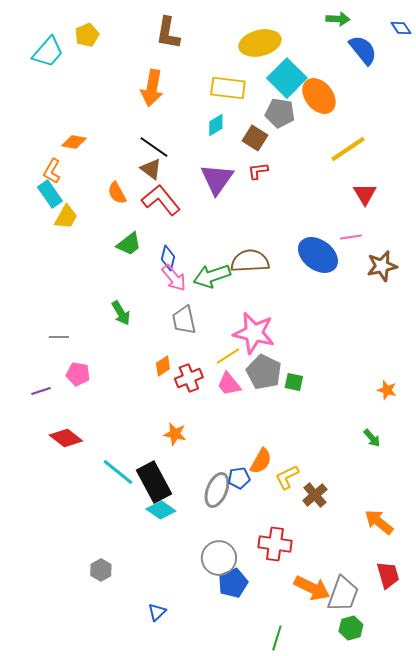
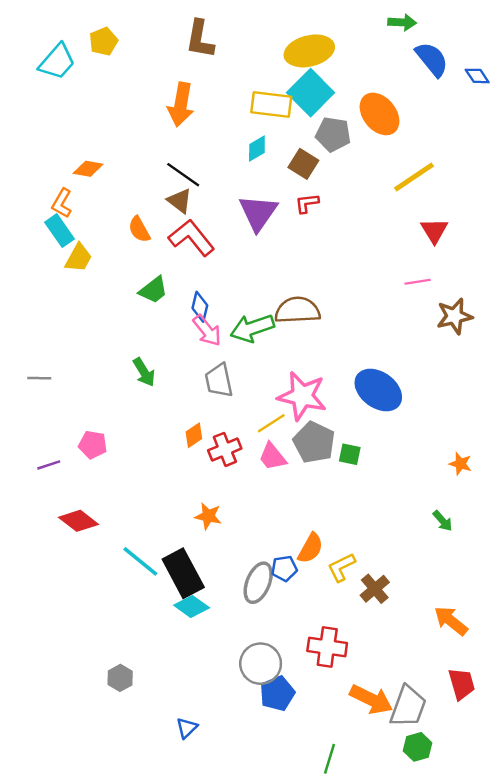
blue diamond: (401, 28) -> (477, 76), moved
cyan square: (287, 78) -> (311, 93), moved
blue ellipse: (318, 255) -> (378, 390), moved
gray line: (59, 337) -> (39, 378), moved

